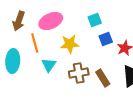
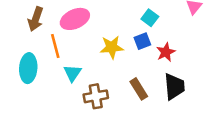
cyan square: (95, 20) -> (150, 18), moved, turned -32
yellow star: (70, 44) -> (112, 47), moved
brown cross: (79, 73) -> (96, 96), moved

